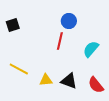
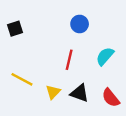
red line: (60, 41) -> (69, 60), moved
yellow triangle: (46, 80) -> (53, 92), turned -40

